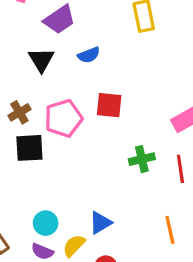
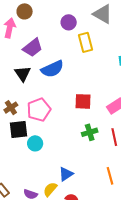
blue semicircle: (89, 55) -> (52, 69), size x1.6
red square: (109, 105) -> (83, 101), moved
cyan circle: (46, 223) -> (35, 143), moved

